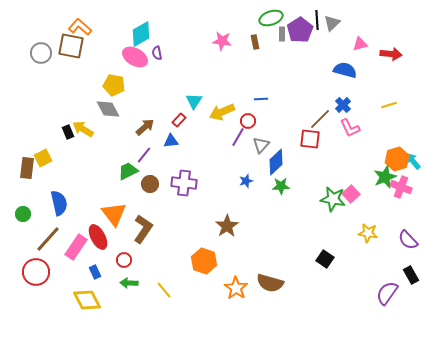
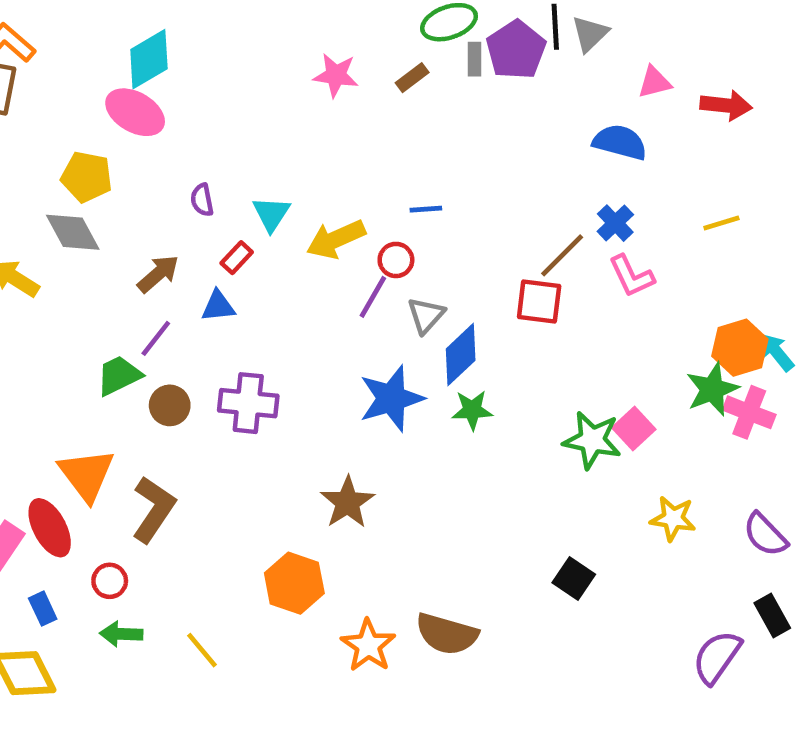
brown rectangle: (255, 42) -> (412, 78), turned 64
purple semicircle: (157, 53) -> (202, 200), moved
blue star: (246, 181) -> (391, 398), size x2.0

